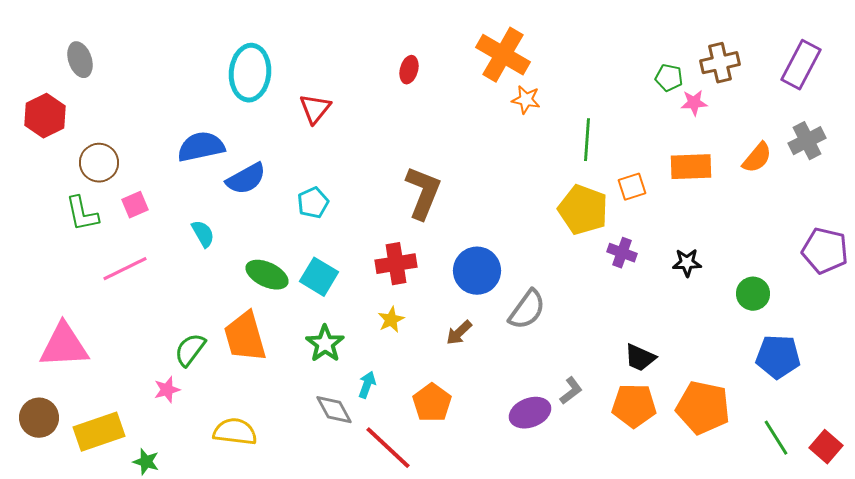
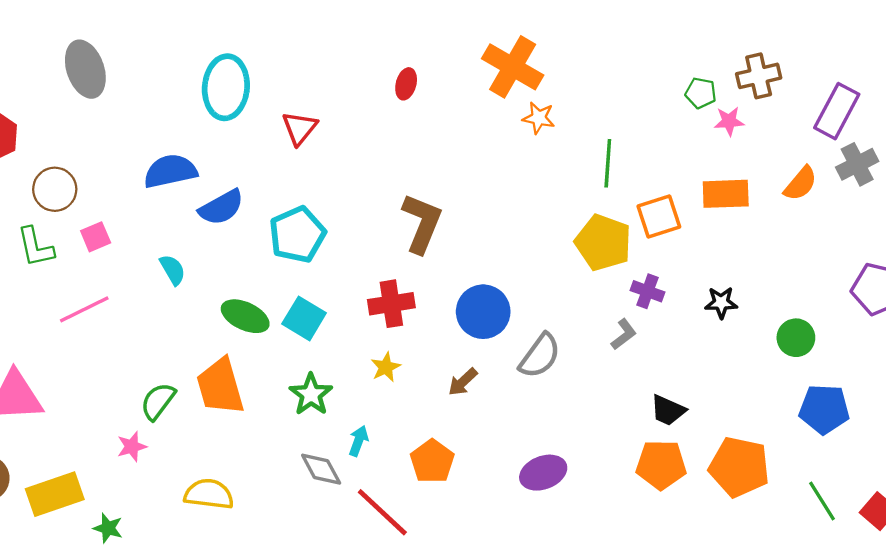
gray ellipse: (80, 60) -> (85, 69), moved, size x1.4
purple rectangle: (801, 65) -> (837, 111), moved
orange square: (632, 187) -> (659, 216), size x1.4
cyan pentagon: (313, 203) -> (297, 235), size x1.6
gray L-shape: (571, 391) -> (624, 334), moved

